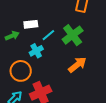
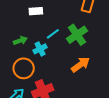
white rectangle: (31, 24) -> (36, 11), moved
green arrow: (12, 36) -> (20, 41), moved

